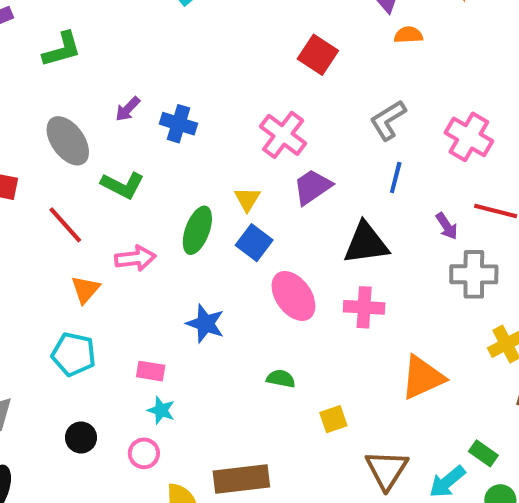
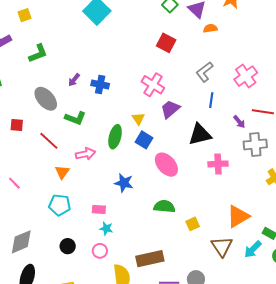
pink cross: (469, 137) -> (246, 76), turned 30
pink cross: (364, 307) -> (218, 164), moved
orange triangle: (423, 377) -> (238, 216), moved
green semicircle: (281, 379) -> (164, 206), size x1.5

